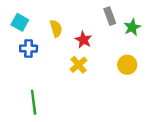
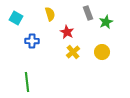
yellow semicircle: (56, 29) -> (50, 14), moved
blue cross: (29, 49) -> (32, 41), moved
yellow cross: (79, 65) -> (73, 52), moved

